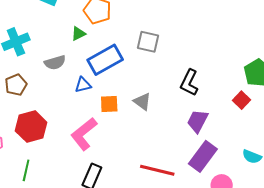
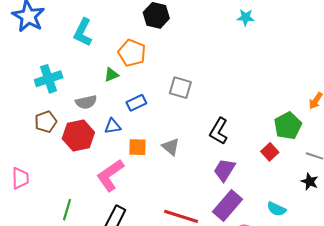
blue rectangle: (105, 60) -> (136, 103), size x0.6
red hexagon: (31, 127) -> (78, 135), moved
green line: (26, 170) -> (67, 210), moved

